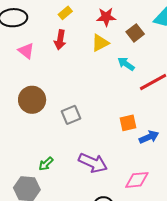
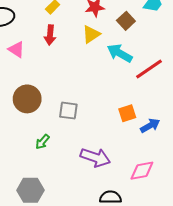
cyan arrow: (126, 64) -> (120, 53), size x1.4
gray square: (71, 115) -> (68, 111), turned 36
green arrow: (46, 164) -> (42, 142), moved

